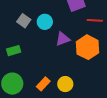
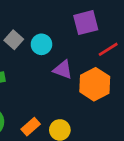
red line: (95, 20) -> (108, 49), turned -42
purple triangle: (63, 39) -> (63, 70), turned 35

